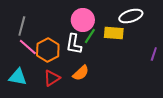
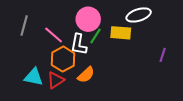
pink line: (28, 47) -> (54, 35), moved
orange hexagon: (48, 50) -> (63, 59), moved
cyan triangle: (18, 77) -> (34, 77), moved

